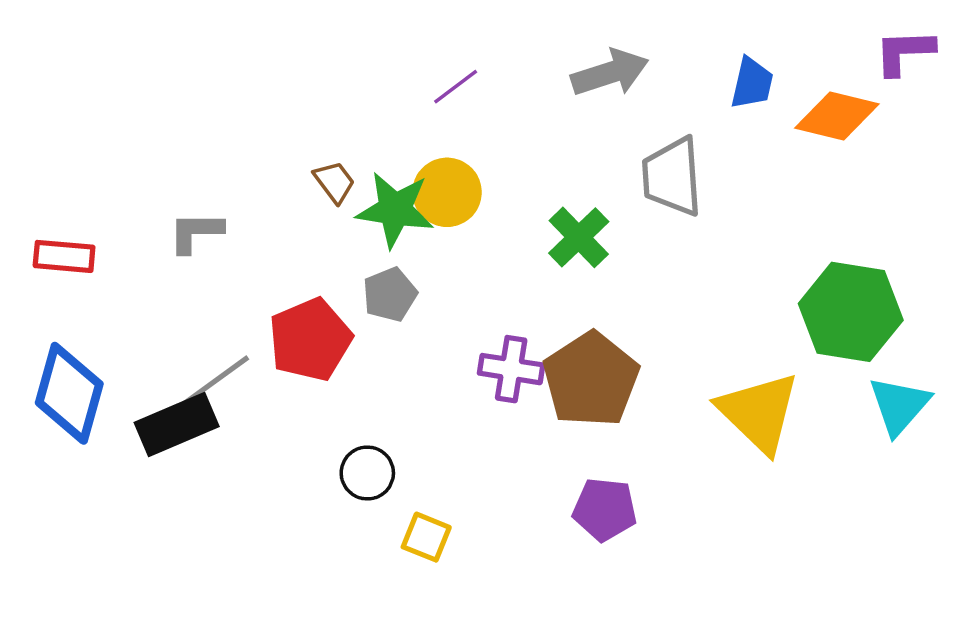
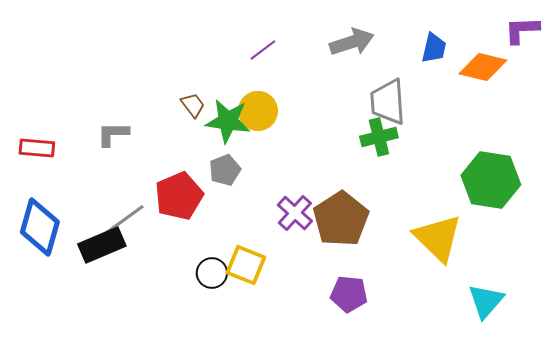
green cross: (579, 237) -> (379, 137), moved, turned 30
purple cross: (511, 369) -> (295, 213), turned 33
cyan triangle: (899, 405) -> (486, 301), moved
yellow square: (426, 537) -> (246, 265), moved, size x1.4

